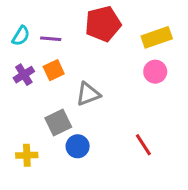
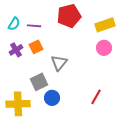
gray triangle: (88, 94) -> (59, 63), turned -30
red line: (143, 145) -> (96, 97), turned 63
yellow cross: (27, 155) -> (18, 104), size x1.6

